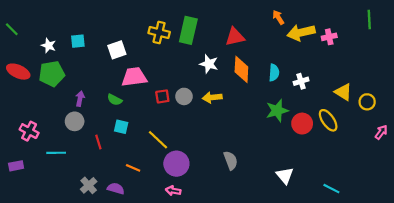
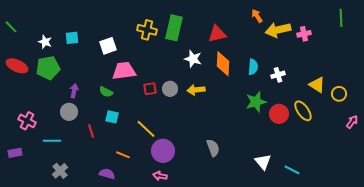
gray cross: (89, 185) -> (60, 171), moved
cyan line: (331, 189) -> (292, 170), moved

